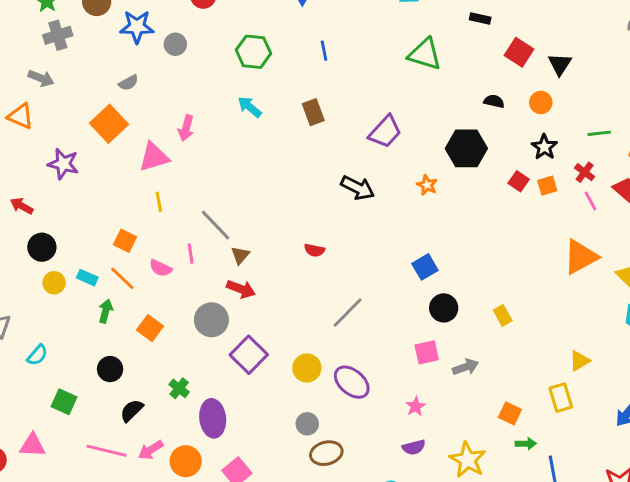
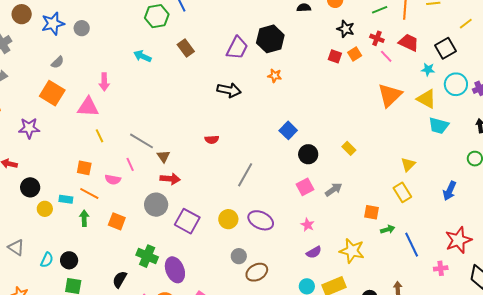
green hexagon: (253, 52) -> (157, 16), moved
black hexagon: (466, 148) -> (270, 39), moved
pink triangle: (154, 157) -> (88, 107), turned 35
black circle: (110, 369) -> (69, 260), moved
green cross: (179, 388) -> (147, 256), size x1.5

